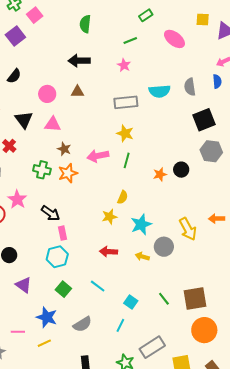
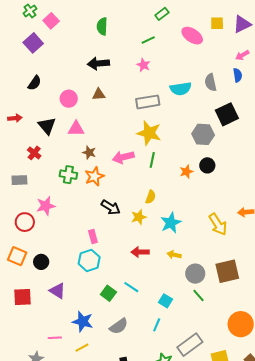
yellow square: (203, 20) -> (217, 23), moved
yellow star: (125, 133) -> (149, 133), size x1.4
gray hexagon: (211, 151) -> (203, 134), moved
pink star: (17, 199) -> (46, 206), turned 30
black arrow: (51, 213) -> (111, 207), moved
gray circle: (164, 247) -> (195, 274), moved
green square: (63, 289) -> (108, 293), moved
brown square: (195, 299) -> (227, 271), moved

